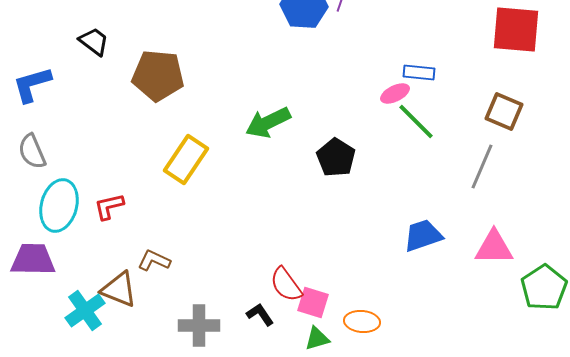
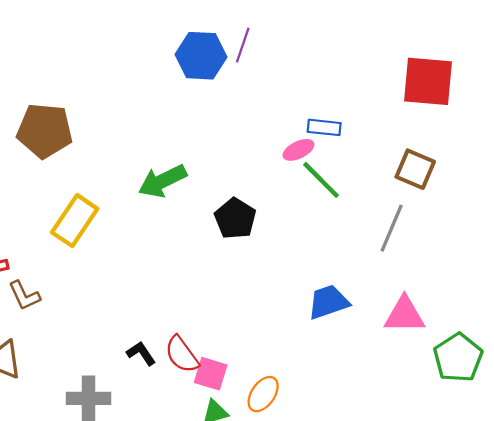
brown L-shape: (154, 260) -> (24, 296), moved, turned -140
black L-shape: (260, 314) -> (141, 353), moved
orange ellipse: (362, 321) -> (263, 394), turned -60

